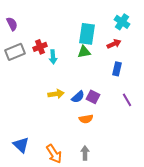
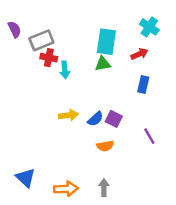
red cross: (40, 47) -> (49, 58), turned 32
gray rectangle: (15, 52) -> (41, 40), moved
purple line: (127, 100) -> (149, 136), moved
orange arrow: (54, 154) -> (66, 189), turned -60

